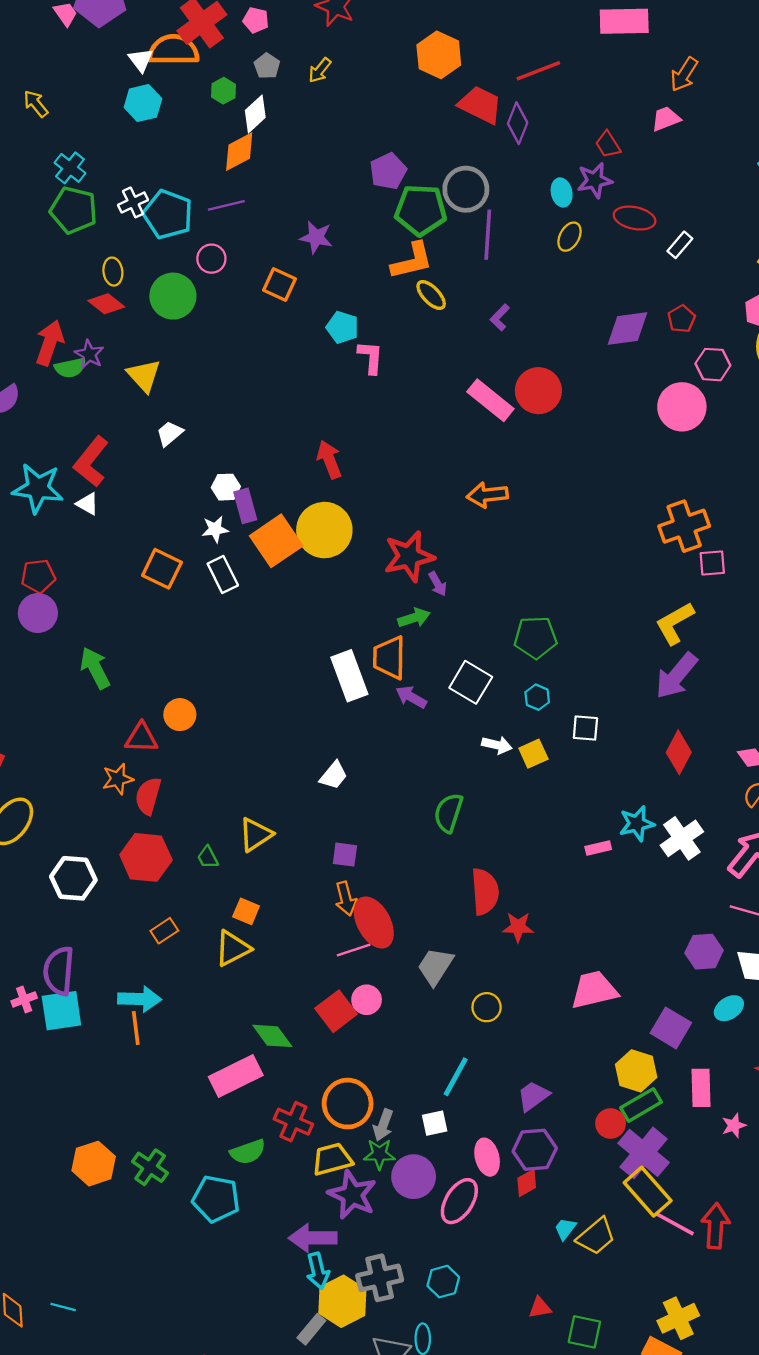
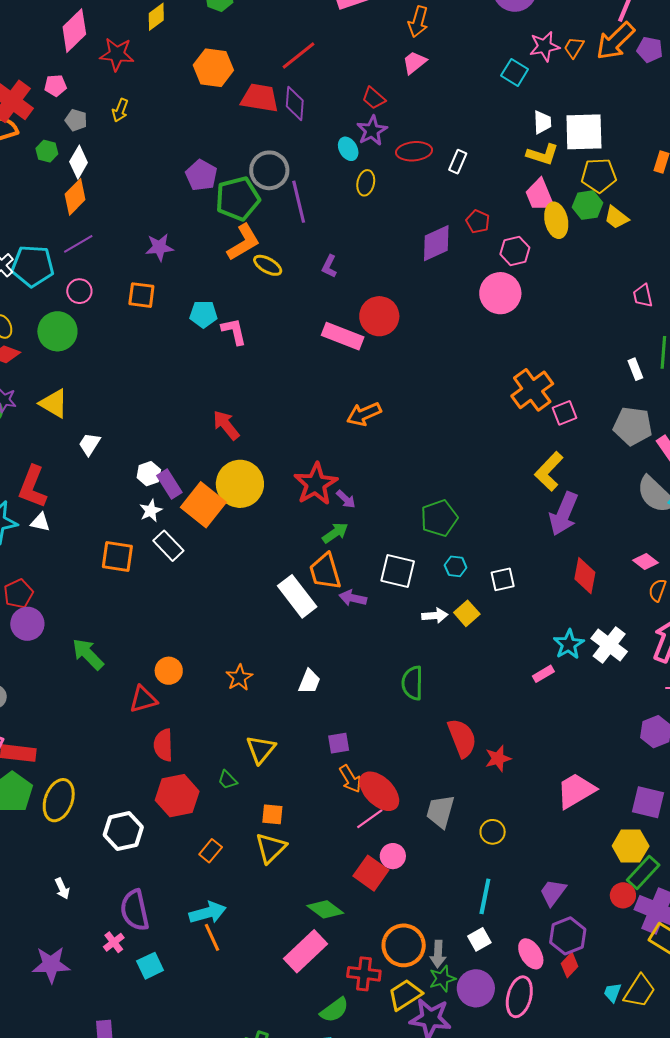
orange star: (118, 779) -> (239, 678), moved
cyan square: (61, 1011) -> (150, 966), moved, size x0.7

